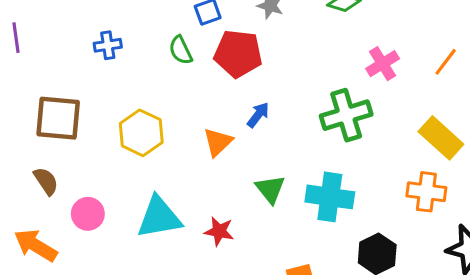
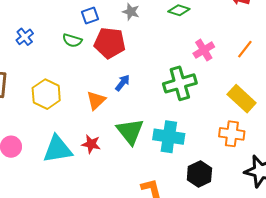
blue cross: (108, 45) -> (25, 37), turned -30
green semicircle: (181, 50) -> (72, 40), turned -48
green triangle: (270, 189) -> (130, 131), size x1.4
red star: (219, 231) -> (91, 144), moved

